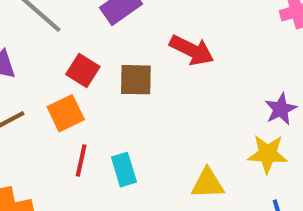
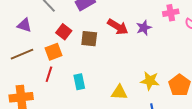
purple star: (281, 109) -> (144, 28), moved
red line: (81, 161) -> (49, 74), moved

